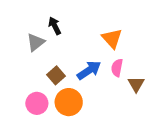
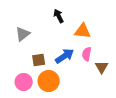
black arrow: (55, 26) -> (59, 16), moved
orange triangle: (112, 38) -> (83, 31), turned -42
brown square: (56, 75) -> (39, 60), turned 32

